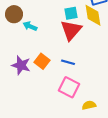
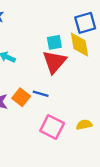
blue line: (68, 62) -> (41, 94), moved
yellow semicircle: (89, 105) -> (84, 125), moved

